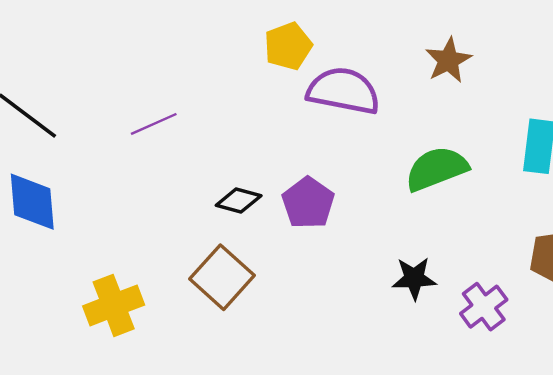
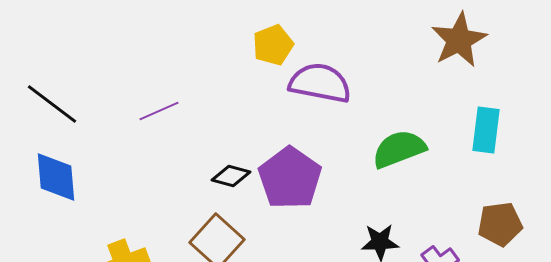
brown star: (448, 60) -> (459, 40), moved, size x1.4
purple pentagon: (308, 203) -> (290, 178), size x1.4

